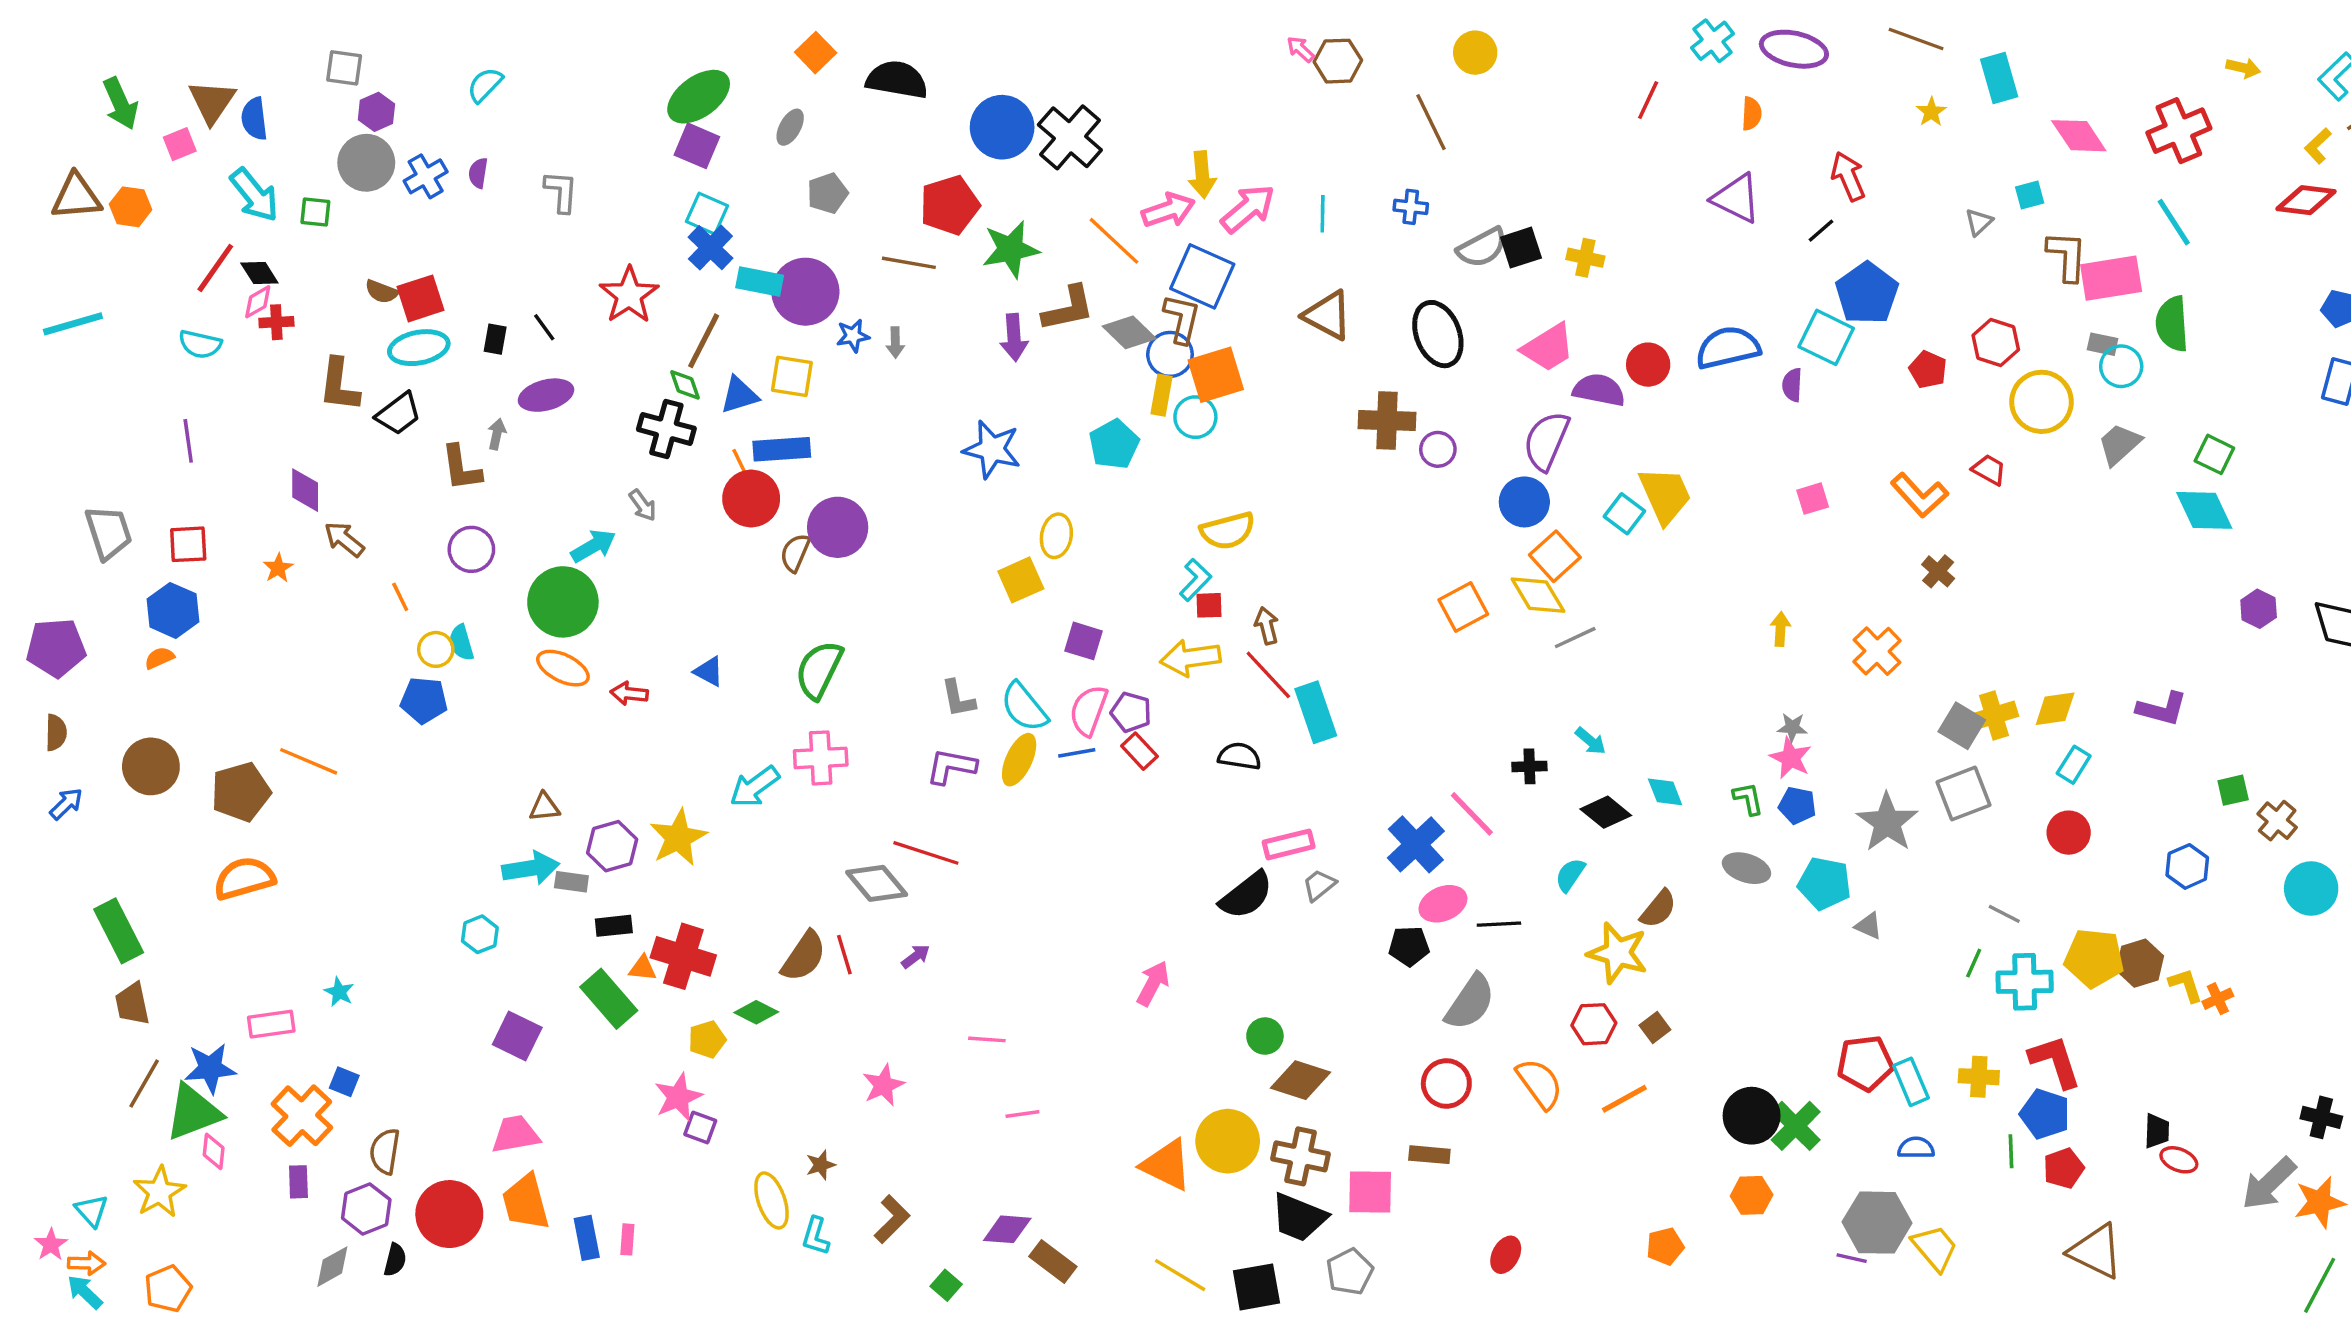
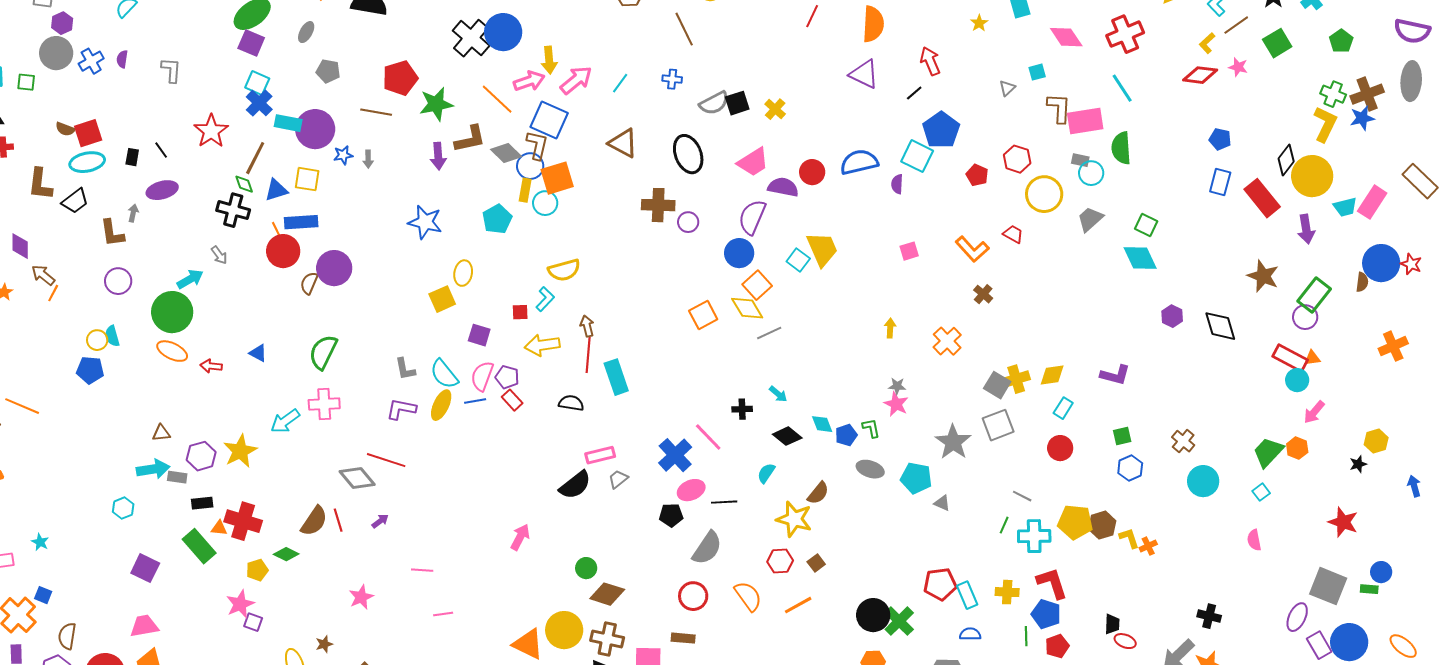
orange semicircle: (1752, 114) -> (873, 24), size x1.8
blue circle: (1002, 127) -> (503, 32), moved
gray pentagon: (827, 193) -> (328, 71), turned 30
cyan line: (1323, 214) -> (620, 83), turned 35
yellow cross: (1585, 258) -> (775, 109), turned 30
orange line: (400, 597) -> (53, 293), moved, turned 54
red square: (1209, 605) -> (520, 312), moved
red line: (1268, 675) -> (588, 355), turned 48
green square: (2233, 790) -> (1122, 436), moved
blue pentagon: (1797, 805) -> (846, 435), moved, turned -30

